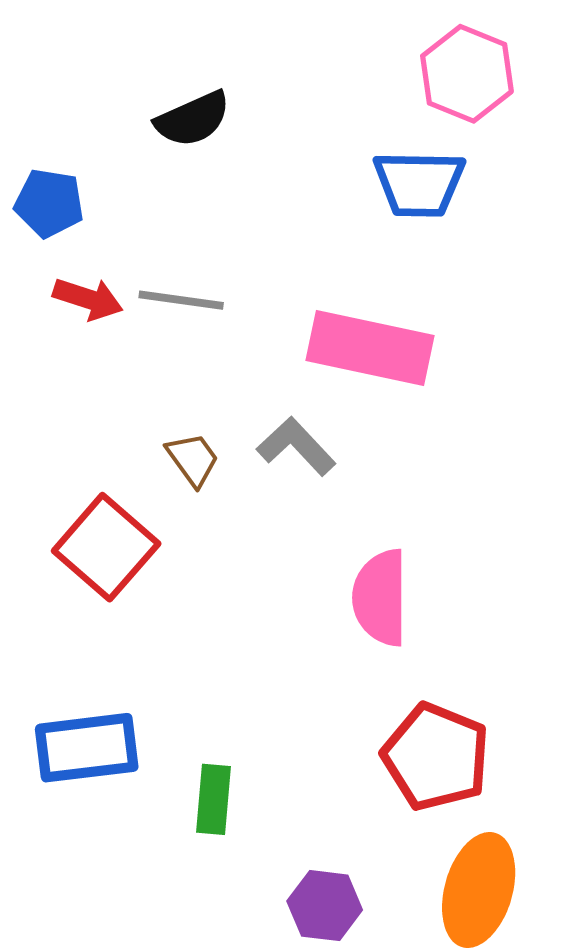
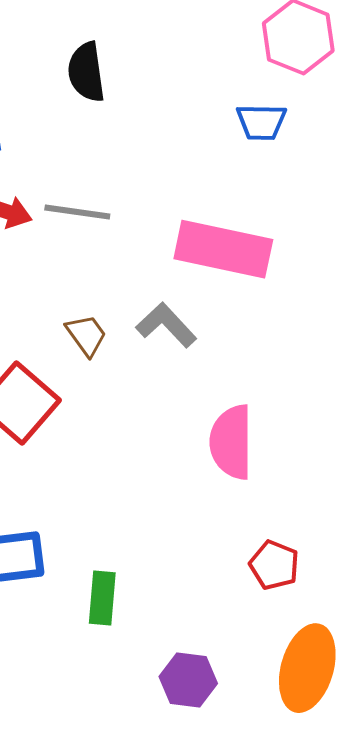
black semicircle: (193, 119) -> (86, 72), turned 106
blue trapezoid: (419, 184) -> (261, 122), size x0.7
red pentagon: (436, 757) -> (274, 565), size x0.6

